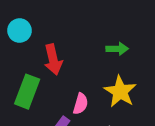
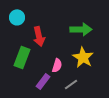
green arrow: (117, 49) -> (81, 29), size x1.5

